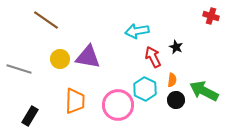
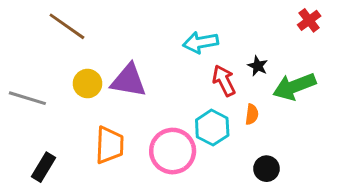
red cross: (211, 16) -> (309, 20), turned 35
green arrow: (204, 91) -> (294, 86), moved, turned -48
black circle: (176, 100) -> (267, 169), moved

